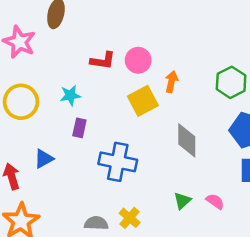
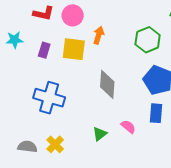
yellow square: (143, 101) -> (74, 49), turned 30
purple rectangle: (79, 128) -> (44, 50), moved
pink semicircle: (215, 201) -> (128, 127), moved

